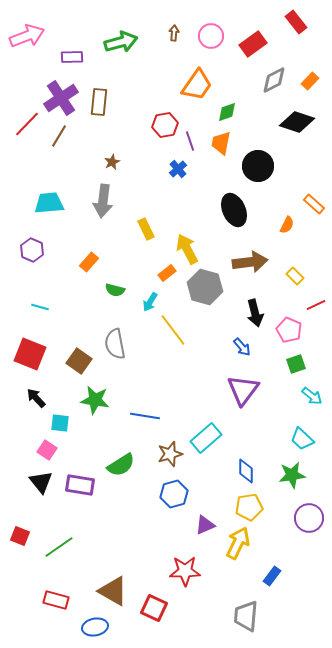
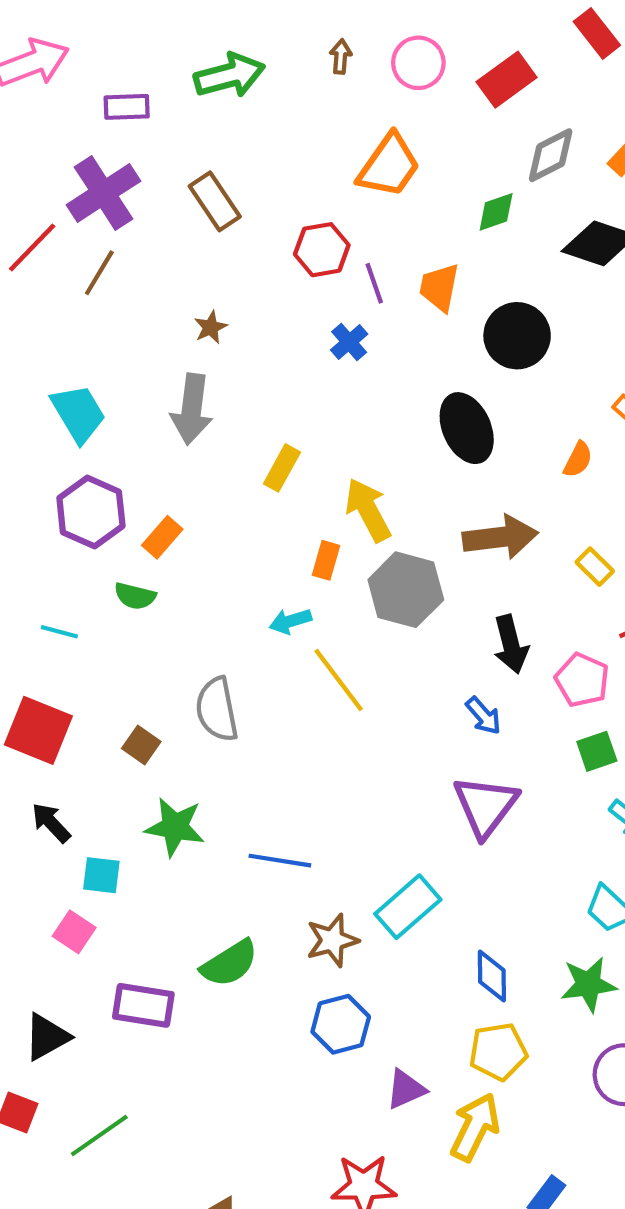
brown rectangle: (99, 102) -> (215, 201), moved, turned -40
green diamond: (227, 112) -> (496, 212), moved
cyan trapezoid: (49, 203) -> (78, 413), turned 64
yellow rectangle: (146, 229) -> (282, 468), turned 55
purple hexagon: (32, 250) -> (91, 512), moved, size x1.4
orange rectangle: (167, 273) -> (326, 560), turned -36
green semicircle: (115, 290) -> (135, 596), moved
cyan arrow: (150, 302) -> (290, 621), turned 42
brown square: (79, 361) -> (141, 745), size x0.7
black triangle: (41, 482) -> (47, 1037), moved, turned 40

